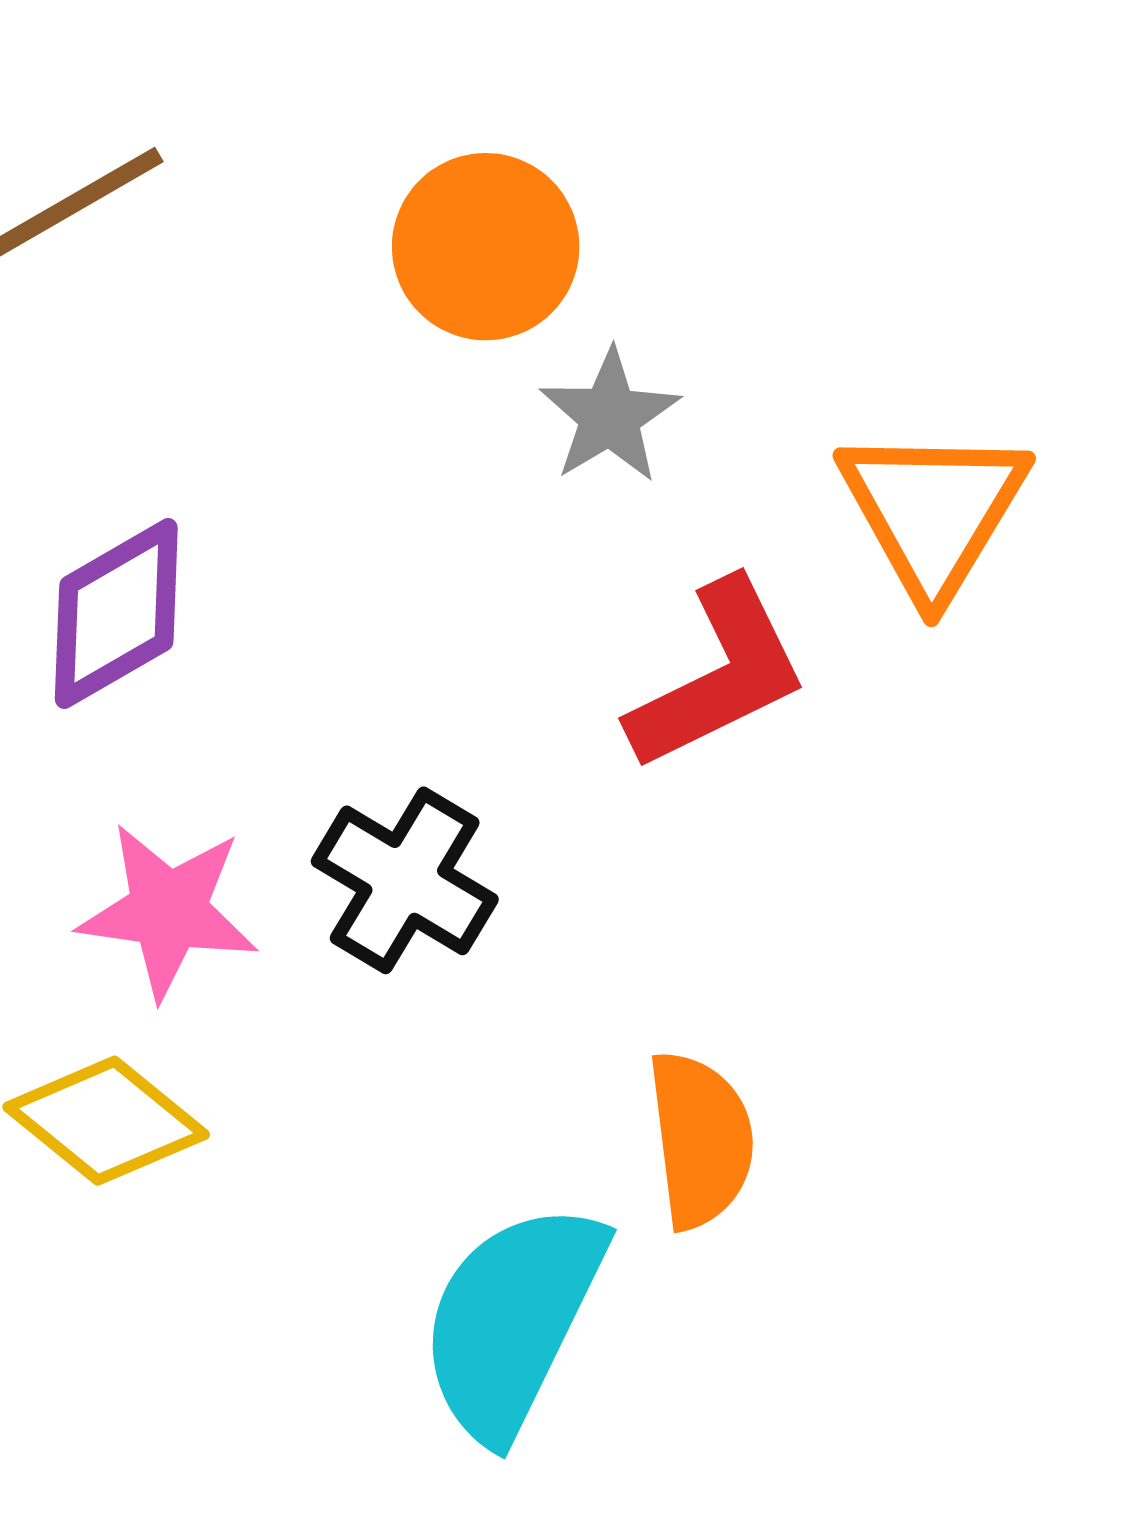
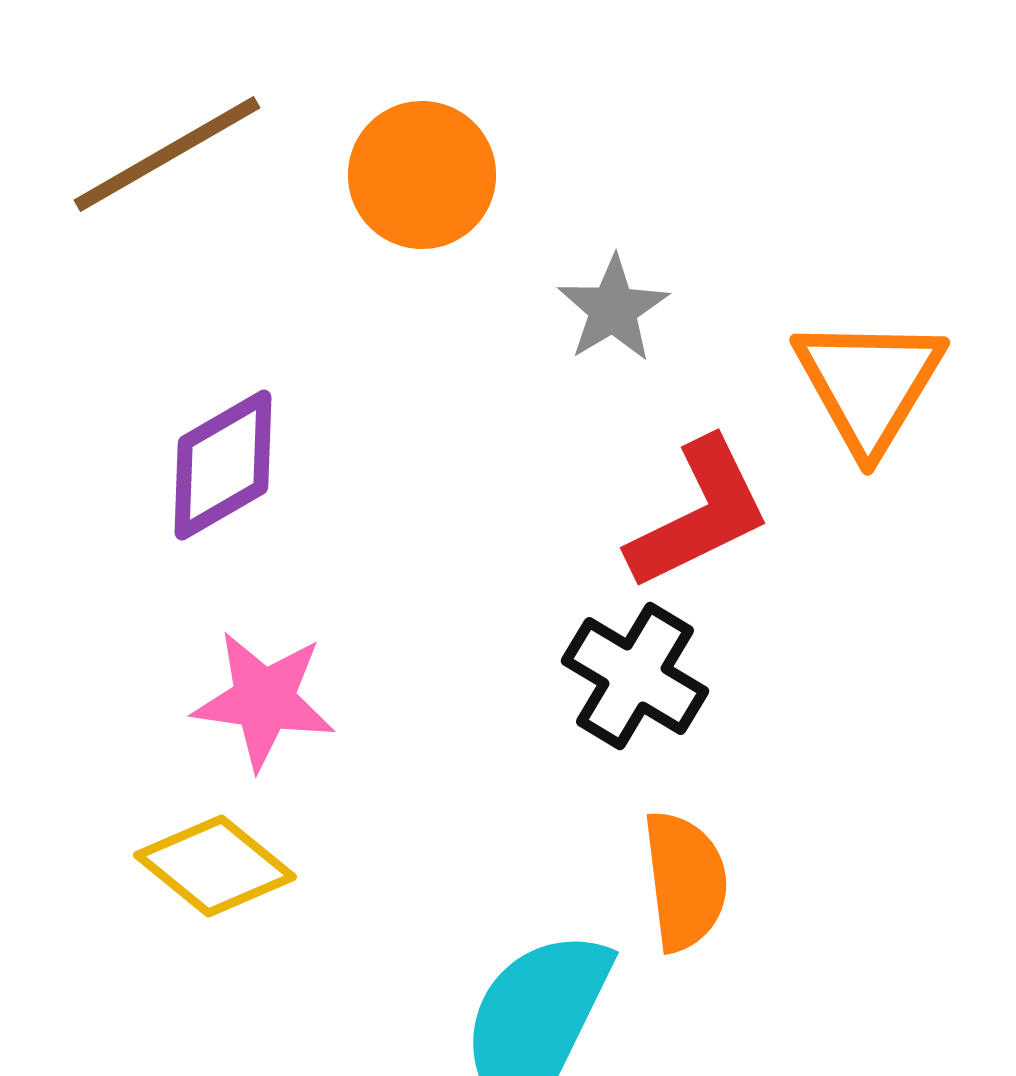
orange circle: (486, 247) -> (422, 175), moved
black cross: (405, 880) -> (635, 676), moved

